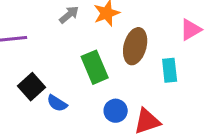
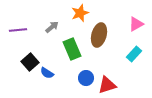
gray arrow: (69, 15) -> (52, 27), moved
cyan rectangle: (170, 70) -> (134, 54), moved, turned 49

